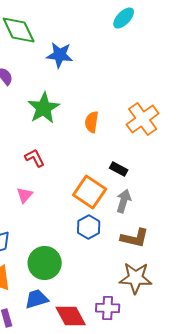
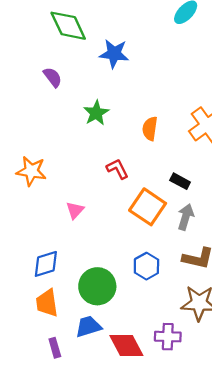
green star: (44, 108) -> (96, 113), size x0.7
red L-shape: (35, 158) -> (117, 169), moved
blue hexagon: (89, 227) -> (146, 266), moved

